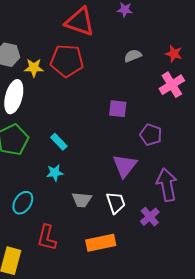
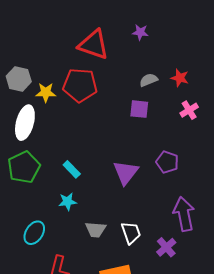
red star: (174, 54) -> (180, 78), moved
pink cross: (172, 85) -> (189, 110), size x0.7
purple square: (118, 109) -> (139, 109), moved
purple triangle: (125, 166) -> (126, 172), moved

